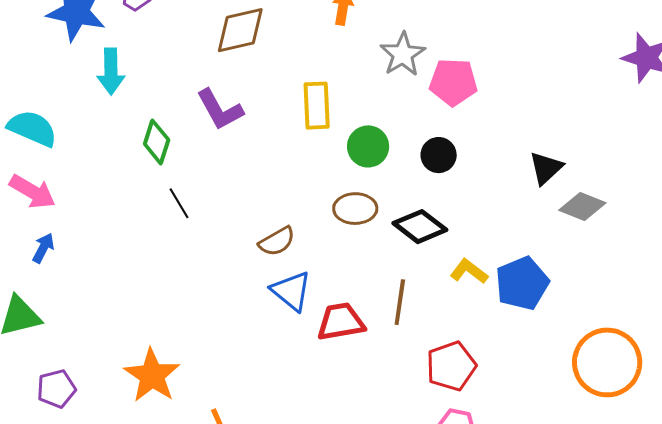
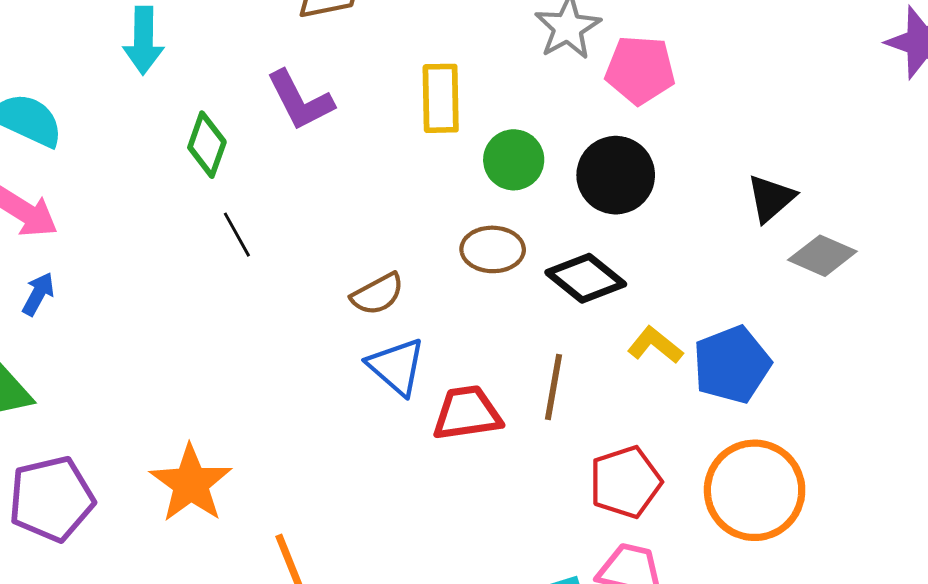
black circle: (439, 155) -> (616, 175), size x1.5
orange circle: (607, 362) -> (755, 490), moved
purple pentagon: (56, 389) -> (51, 499), size x1.5

